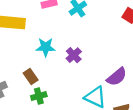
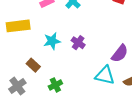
brown rectangle: (31, 77) -> (33, 65), moved

